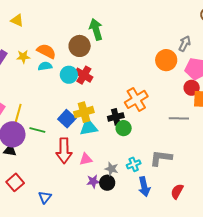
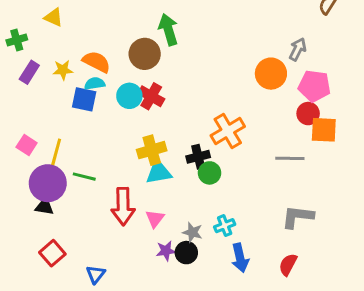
blue square: (67, 119) -> (84, 99), moved, turned -30
gray L-shape: (161, 158) -> (298, 217), moved
pink triangle: (86, 159) -> (155, 219), turned -40

